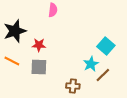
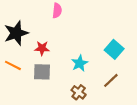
cyan star: (91, 64) -> (80, 63), moved
brown cross: (73, 86) -> (79, 92), turned 32

